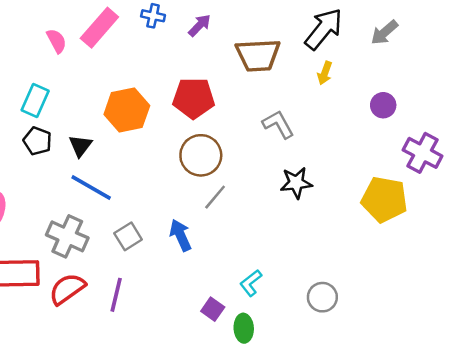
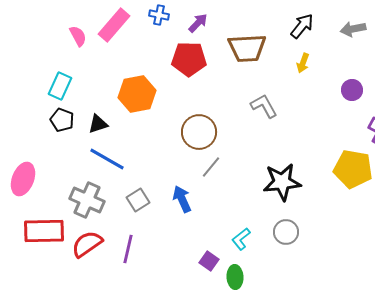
black arrow: (324, 29) -> (302, 26), size x0.7
gray arrow: (384, 33) -> (353, 29), turned 30
red pentagon: (194, 98) -> (189, 59), moved
black triangle: (80, 146) -> (98, 124), turned 35
black star: (296, 183) -> (282, 182), moved, size x1.4
gray circle: (322, 297) -> (286, 232), moved

